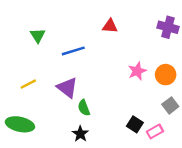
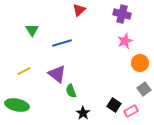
red triangle: (110, 26) -> (79, 10), moved, turned -48
purple cross: (168, 27) -> (122, 14), moved
pink star: (137, 71) -> (125, 41), moved
black star: (80, 134) -> (83, 113), moved

